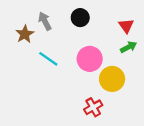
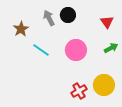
gray arrow: (45, 21) -> (49, 18), moved
green arrow: (129, 47) -> (111, 48), moved
yellow circle: (112, 79) -> (104, 85), moved

